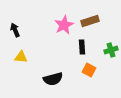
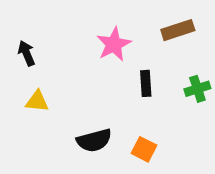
brown rectangle: (90, 21) -> (178, 30), moved
orange square: (89, 70) -> (144, 149), moved

